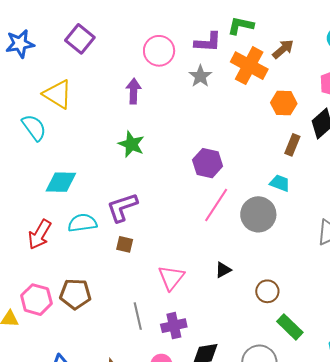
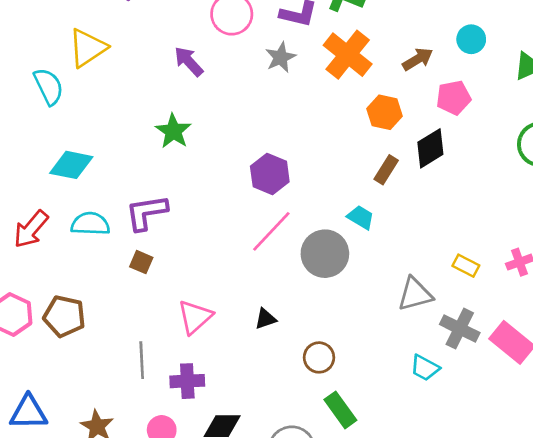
brown arrow: (283, 49) -> (418, 59), moved
purple arrow: (134, 91) -> (189, 62), turned -55
yellow triangle: (58, 94) -> (87, 48), turned 44

